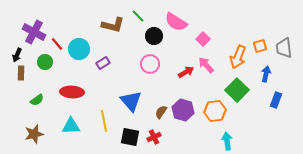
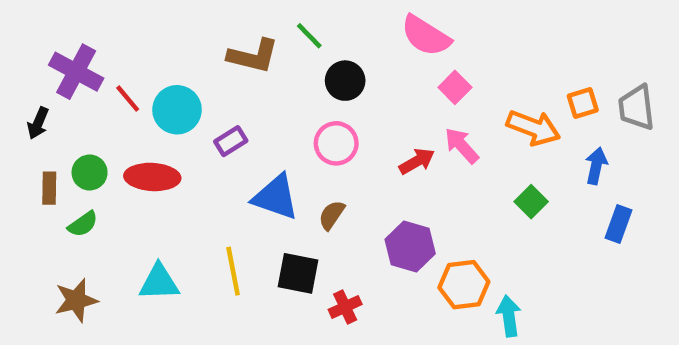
pink semicircle: (176, 22) -> (426, 36), moved
orange arrow: (238, 57) -> (533, 128), turned -90
green circle: (45, 62) -> (90, 172), moved
brown rectangle: (21, 73) -> (49, 188), moved
green square: (237, 90) -> (531, 202), size x0.6
red ellipse: (72, 92) -> (152, 177), moved
blue triangle: (131, 101) -> (276, 197), moved, turned -30
orange hexagon: (215, 111) -> (464, 285), moved
brown semicircle: (161, 112) -> (332, 215), moved
black square: (130, 137) -> (298, 273), moved

